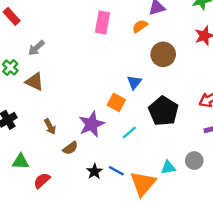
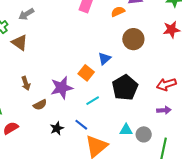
cyan triangle: (168, 167) -> (126, 130), moved
blue line: (116, 171) -> (81, 125), moved

